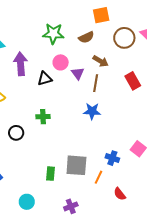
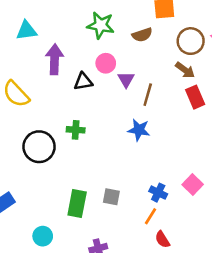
brown arrow: (101, 61) -> (185, 70), moved
black circle: (16, 133) -> (39, 147), size x1.6
gray square: (76, 165) -> (111, 197), size x0.6
green rectangle: (51, 174) -> (77, 204), size x1.5
orange line: (99, 177) -> (151, 216), moved

